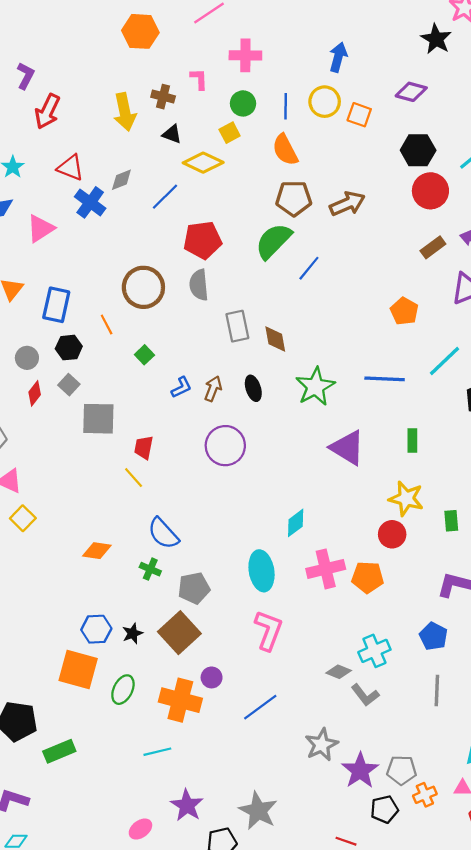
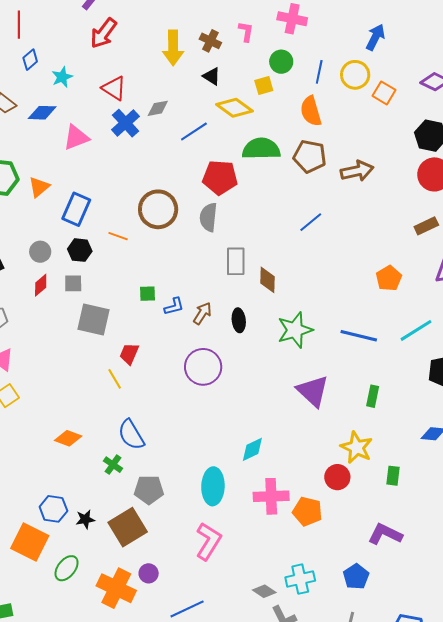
green semicircle: (273, 241) -> (261, 149), moved, turned 33
orange line: (107, 325) -> (118, 236), turned -54
green square: (144, 355) -> (148, 294), moved, turned 30
gray square: (69, 385) -> (73, 283), turned 36

